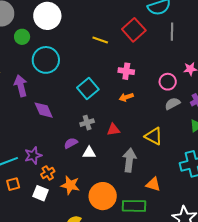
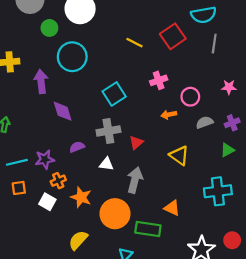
pink cross: (126, 71) -> (159, 80), turned -35
pink circle: (168, 82) -> (190, 97), moved
orange arrow: (126, 97) -> (169, 115), moved
gray cross: (87, 123) -> (108, 131), size x1.5
red triangle: (113, 130) -> (136, 143), turned -40
purple semicircle: (71, 143) -> (77, 147), moved
gray arrow: (129, 160) -> (135, 180), moved

